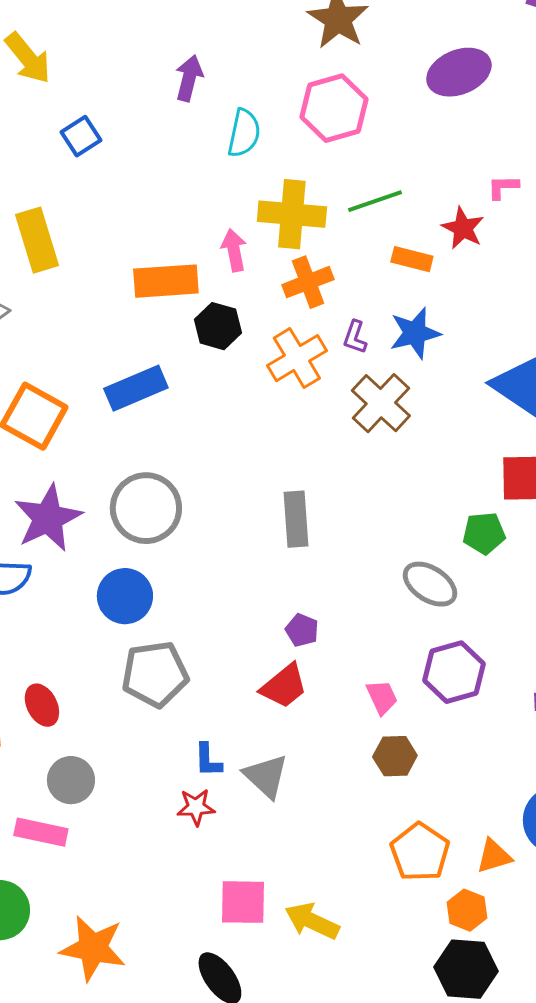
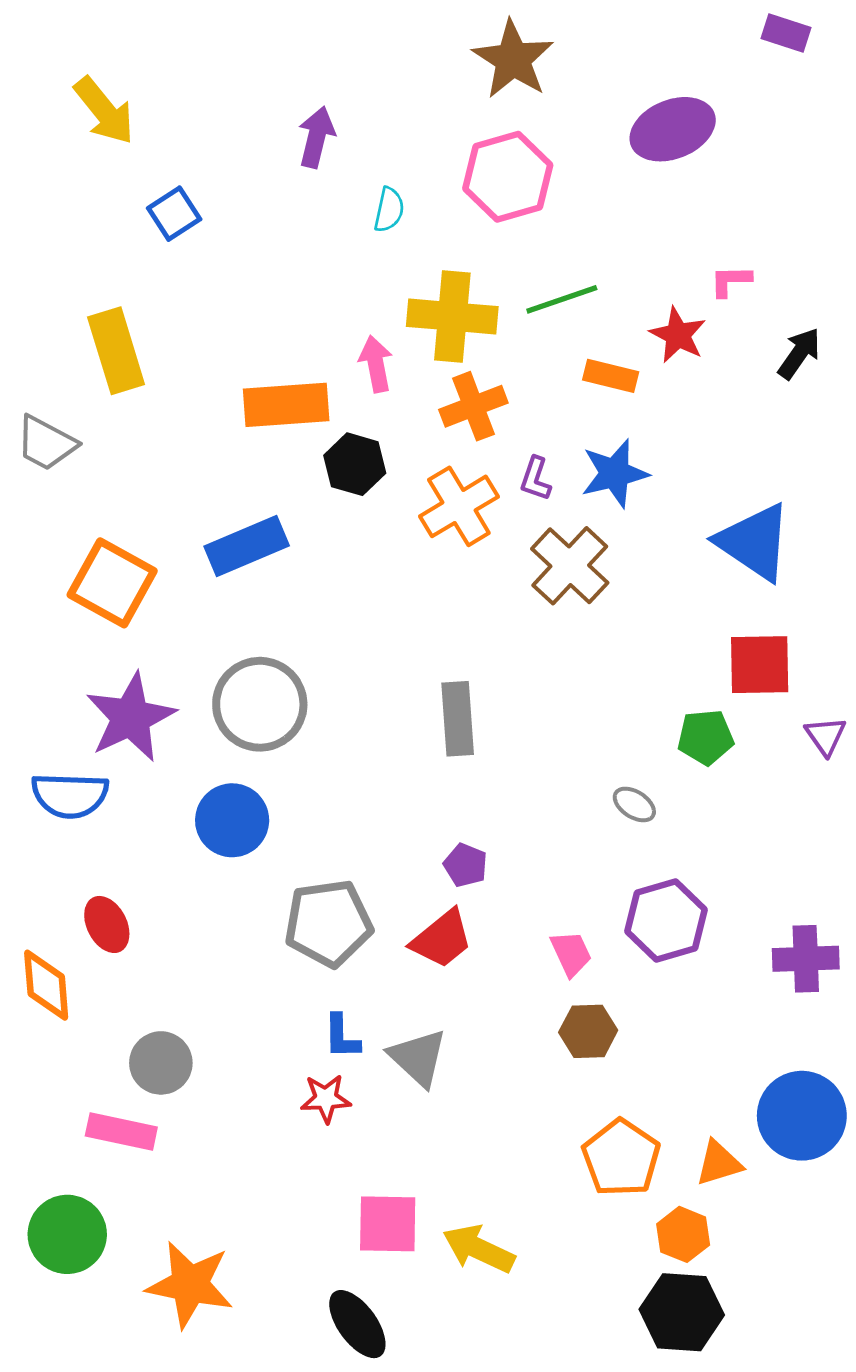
cyan semicircle: (244, 133) -> (389, 210), size x0.7
gray ellipse: (430, 584) -> (634, 804), size x0.6
gray pentagon: (155, 674) -> (328, 923), moved
red ellipse: (42, 705) -> (107, 924), moved

